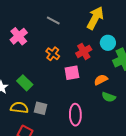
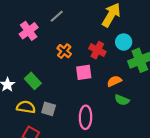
gray line: (53, 20) -> (57, 16), moved, turned -72
red cross: (84, 51) -> (97, 50), turned -35

